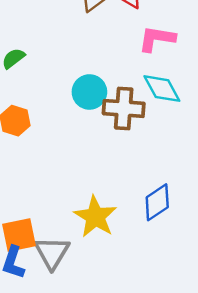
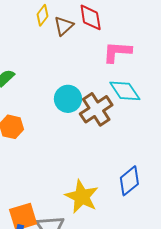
brown cross: (124, 108) -> (96, 109), turned -32

